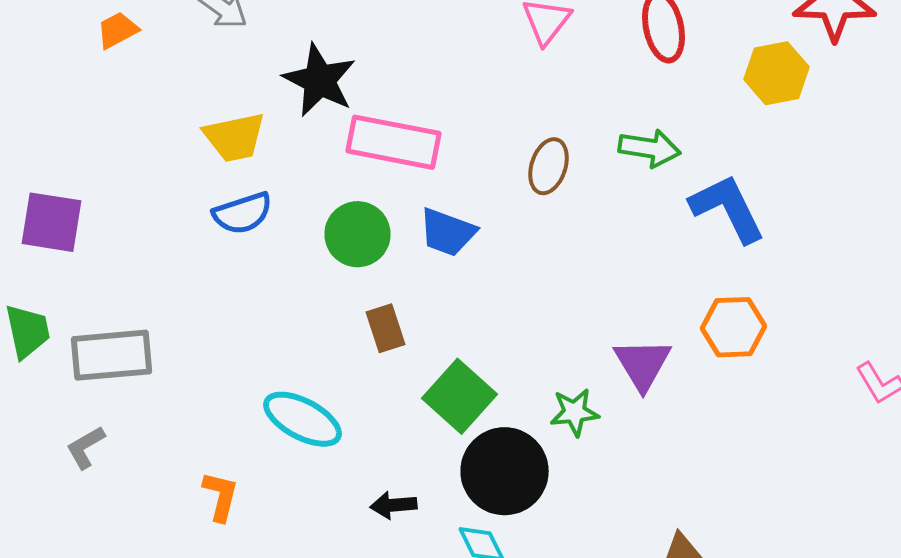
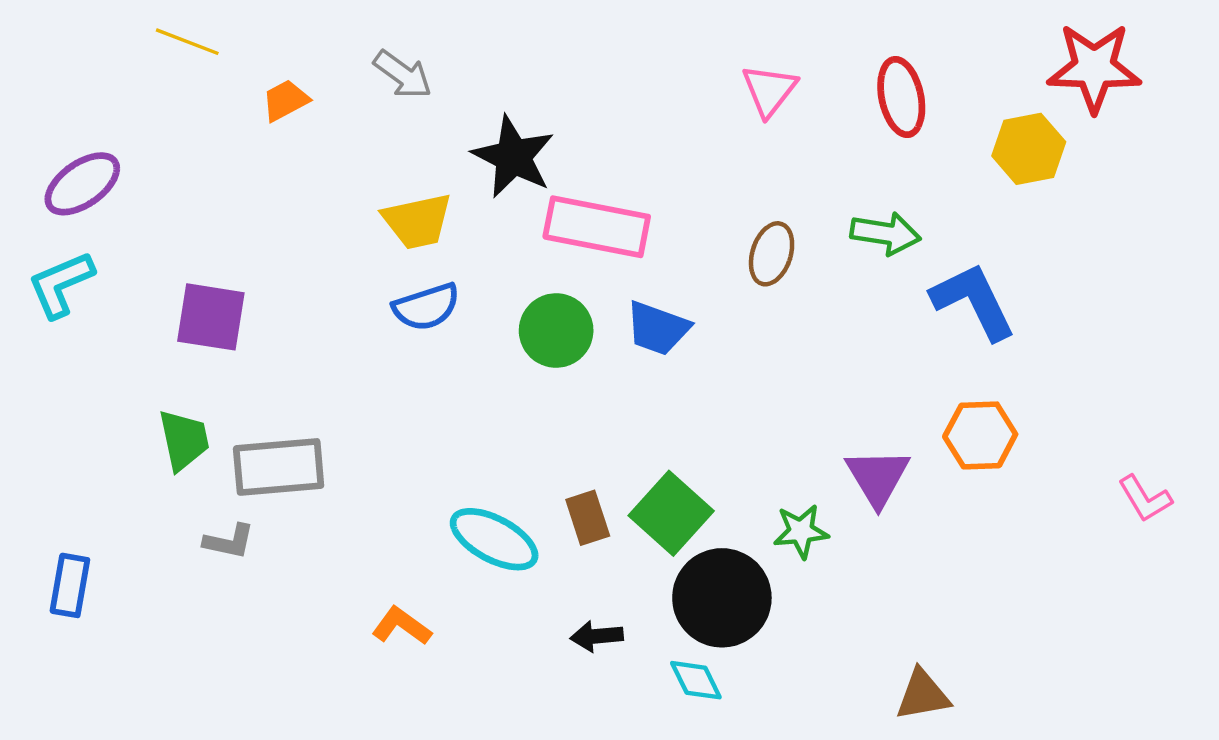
brown rectangle: (386, 328) -> (588, 518), moved
gray L-shape: (86, 447) -> (229, 541), moved, turned -138
orange L-shape: (220, 496) -> (402, 626), turned -68

